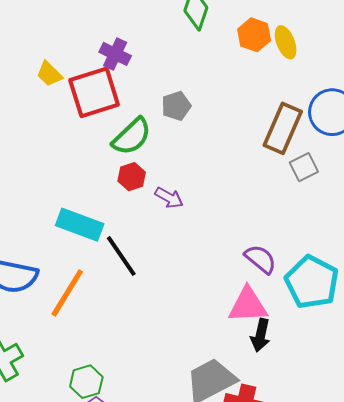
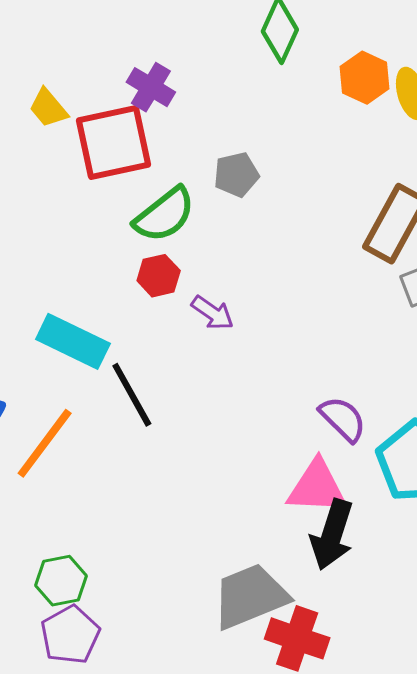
black arrow: (261, 335) -> (332, 535), size x1.4

